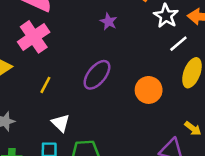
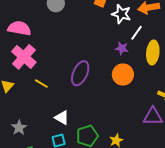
purple star: (109, 22) -> (122, 48), moved
yellow line: (45, 85) -> (41, 84), moved, turned -72

